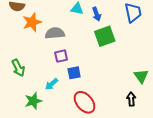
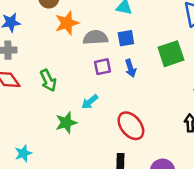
blue arrow: (97, 14) -> (130, 68), moved
green square: (105, 36) -> (171, 54), moved
blue square: (74, 73) -> (126, 38), moved

